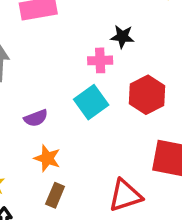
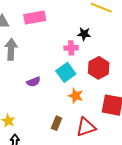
orange star: (47, 158) -> (76, 96), moved
brown rectangle: (55, 195) -> (57, 123), moved

